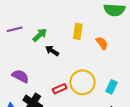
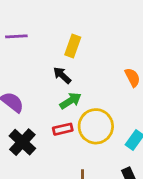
yellow rectangle: (78, 31) -> (73, 46), moved
green arrow: (40, 35) -> (70, 101), moved

